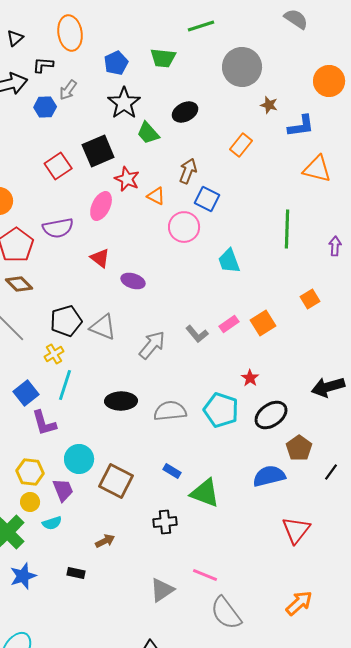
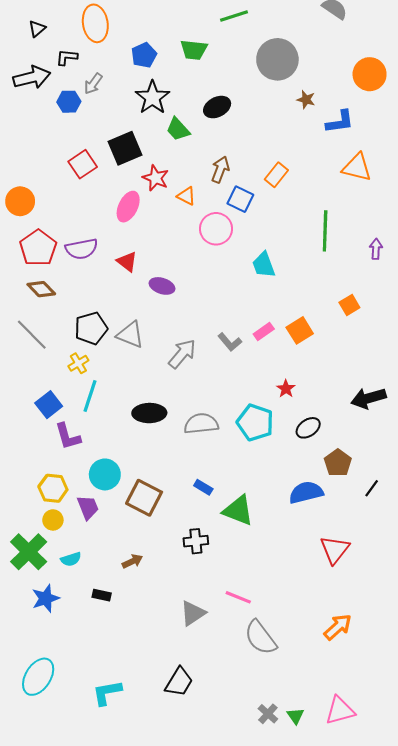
orange rectangle: (241, 145) -> (276, 175), moved
purple semicircle: (58, 228) -> (82, 249), moved
black ellipse: (271, 415) -> (308, 428), size x0.7
cyan semicircle: (52, 523) -> (71, 559), moved

